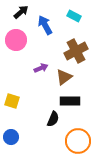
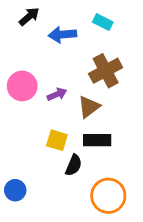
blue arrow: (45, 25) -> (62, 35), turned -66
pink circle: (16, 40) -> (22, 86), moved
yellow square: (12, 101) -> (57, 140), moved

